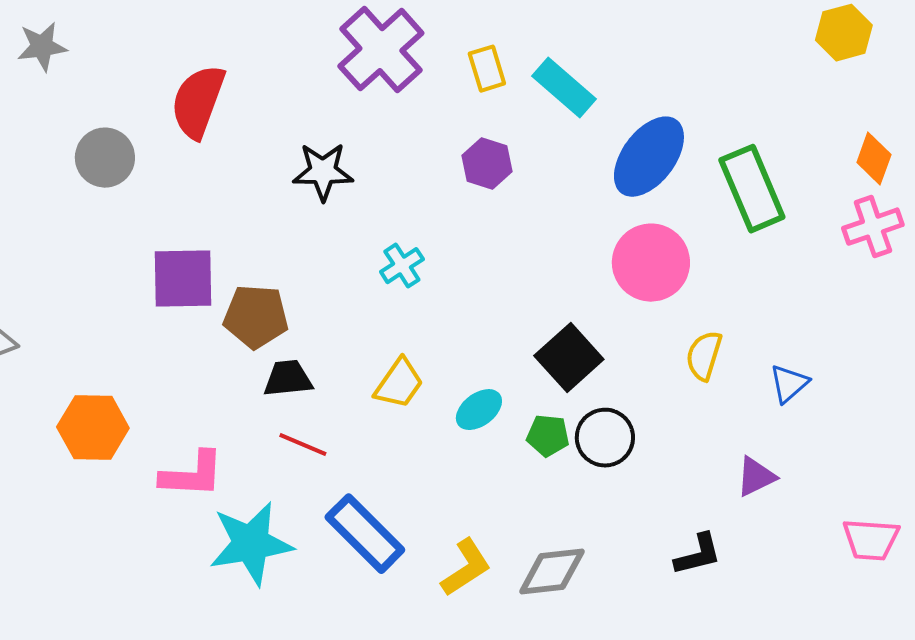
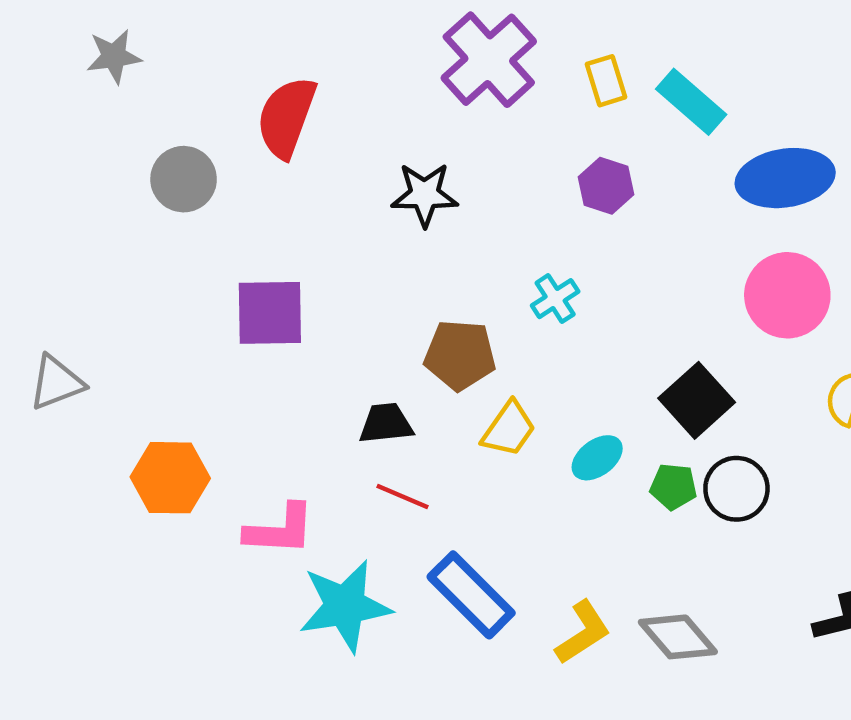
blue ellipse: (649, 157) -> (785, 178), turned 44
cyan cross: (402, 266) -> (555, 299), moved
brown pentagon: (256, 317) -> (460, 355), moved
gray diamond: (552, 572) -> (678, 637), turned 56

